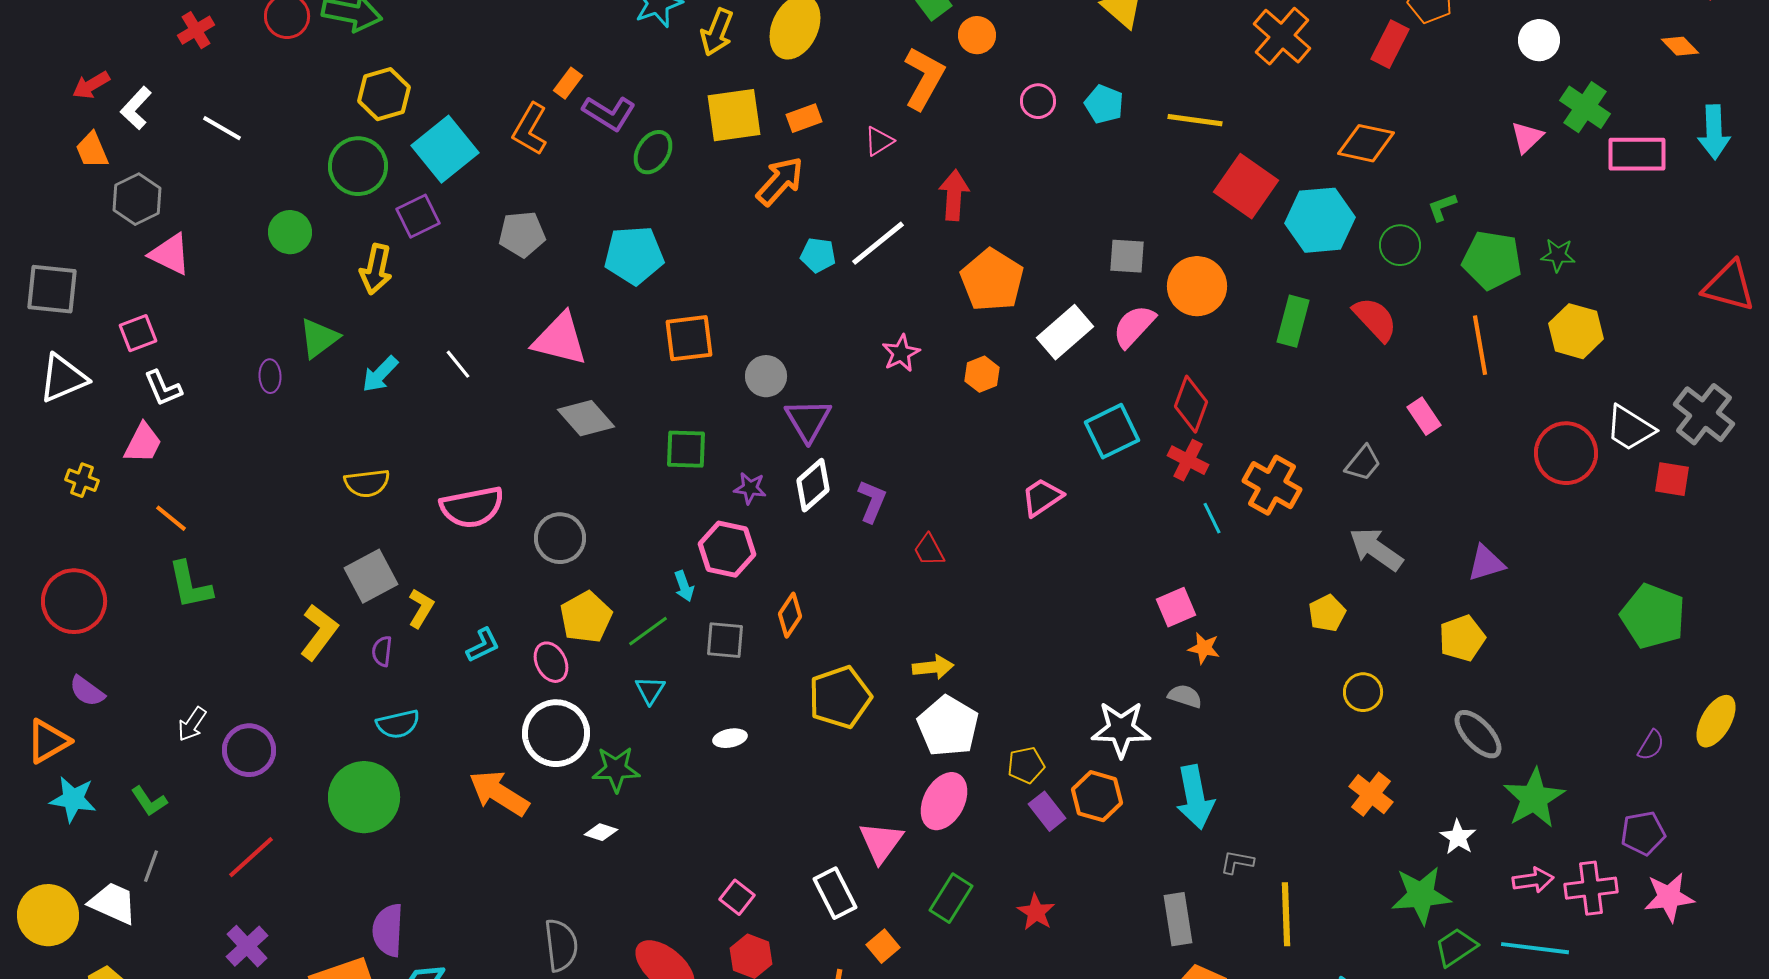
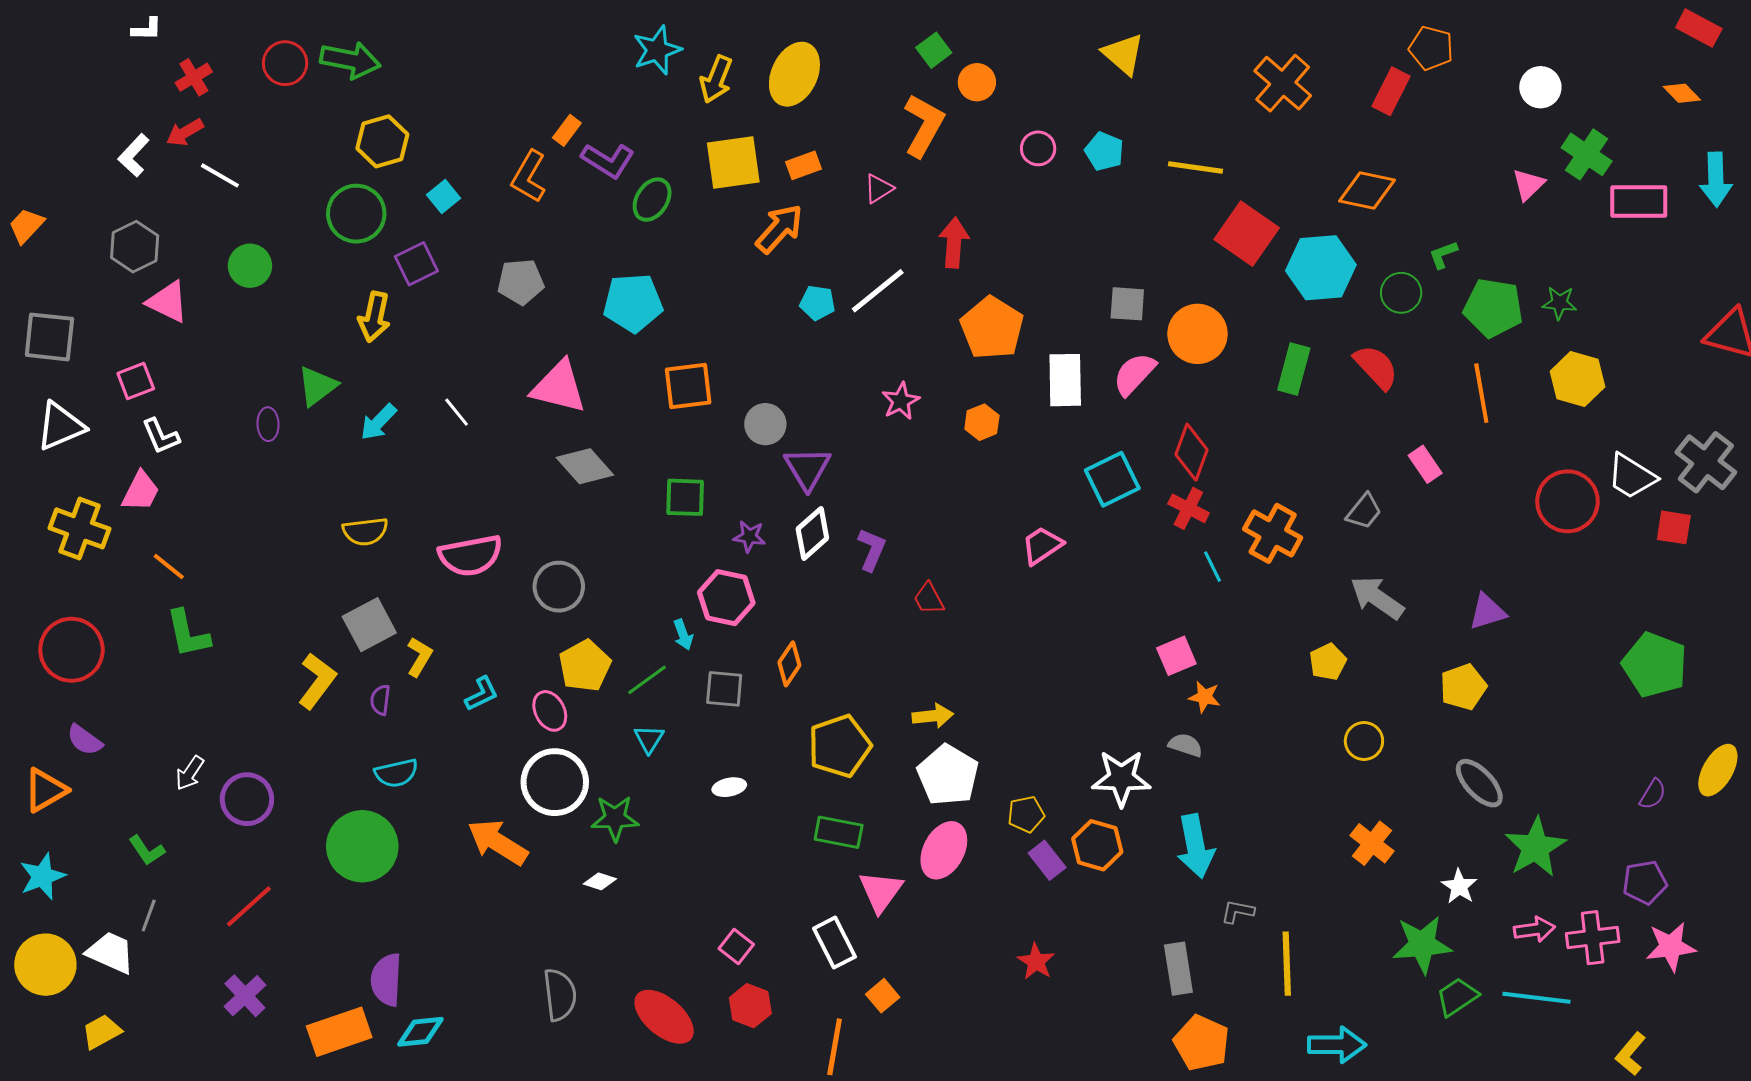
red arrow: (91, 85) -> (185, 132), moved
cyan square: (445, 149) -> (443, 197), size x0.5
orange trapezoid: (92, 150) -> (26, 226), moved, turned 66
green circle: (290, 232) -> (250, 266), moved
white rectangle: (1065, 332) -> (1065, 380), turned -50
yellow cross: (82, 480) -> (79, 528), size x1.8
cyan star: (73, 799) -> (42, 876), moved, turned -30
green rectangle: (951, 898) -> (839, 832), moved, turned 69

